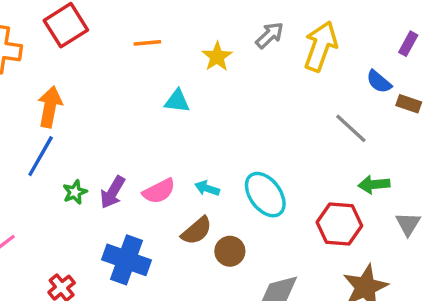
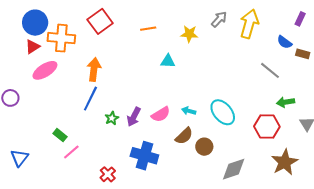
yellow star: (217, 57) -> (189, 34), turned -30

